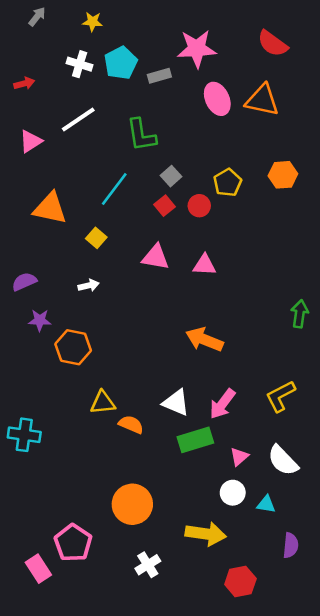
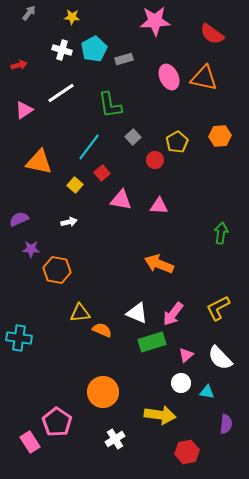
pink star: (197, 49) -> (155, 21), moved
red square: (165, 206) -> (102, 173), moved
green arrow: (300, 314) -> (221, 233), moved

